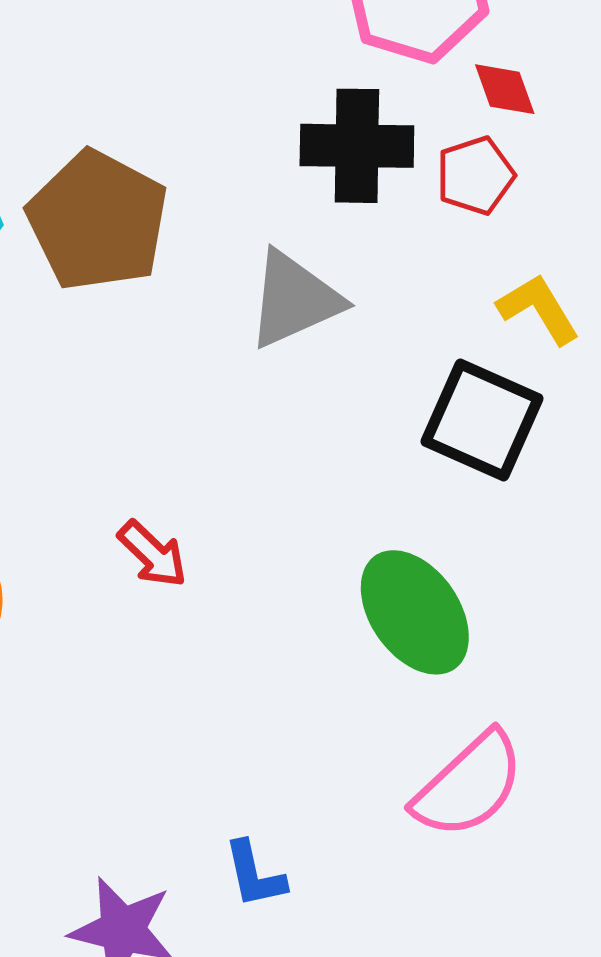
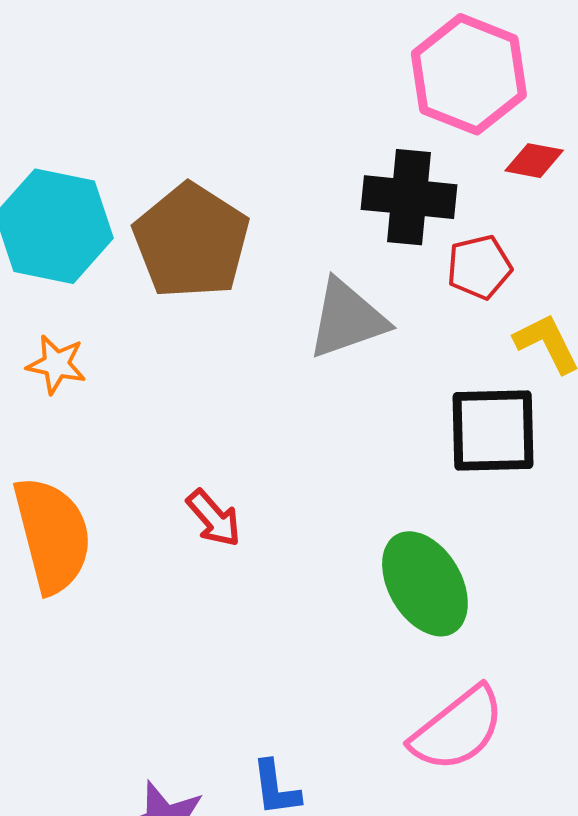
red diamond: (505, 89) -> (534, 161), turned -64
red pentagon: (475, 176) -> (479, 267), moved
black square: (482, 420) -> (493, 431), turned -30

